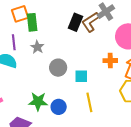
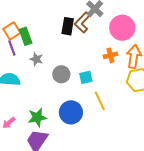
purple line: (14, 42) -> (12, 48), moved
green star: (38, 101) -> (37, 117), moved
blue circle: (59, 107) -> (71, 112), size x1.5

